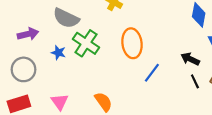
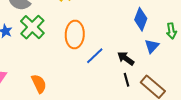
blue line: (152, 73) -> (95, 56), moved

